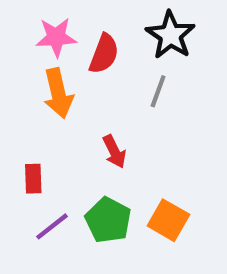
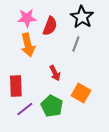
red rectangle: (33, 179) -> (16, 86), size x1.5
orange square: (168, 220) -> (81, 93), moved

